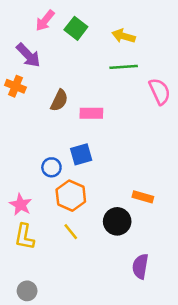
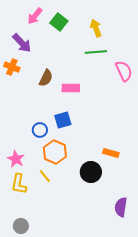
yellow arrow: (124, 36) -> (96, 28), turned 54
yellow line: (71, 232) -> (45, 176), moved
purple semicircle: (140, 266) -> (121, 207), moved

